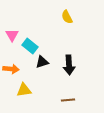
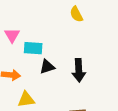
cyan rectangle: (30, 46) -> (33, 48), turned -35

